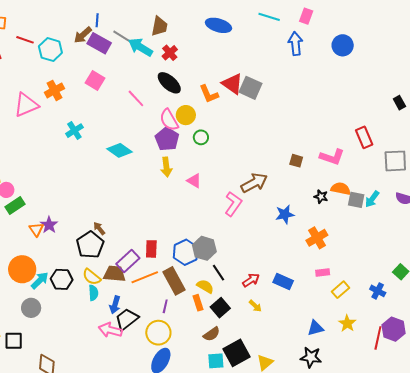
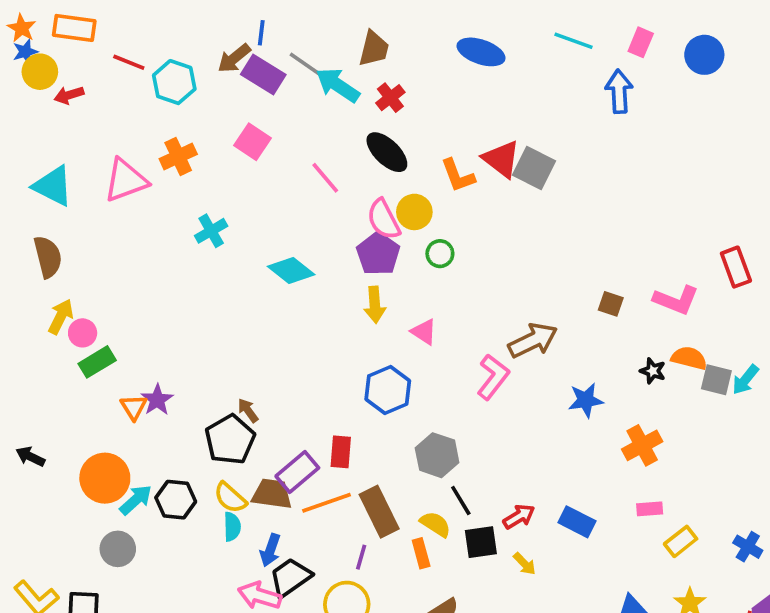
blue circle: (343, 45) -> (704, 55), moved
blue hexagon: (186, 252) -> (388, 390), moved
black square: (220, 308) -> (481, 542), moved, turned 30

